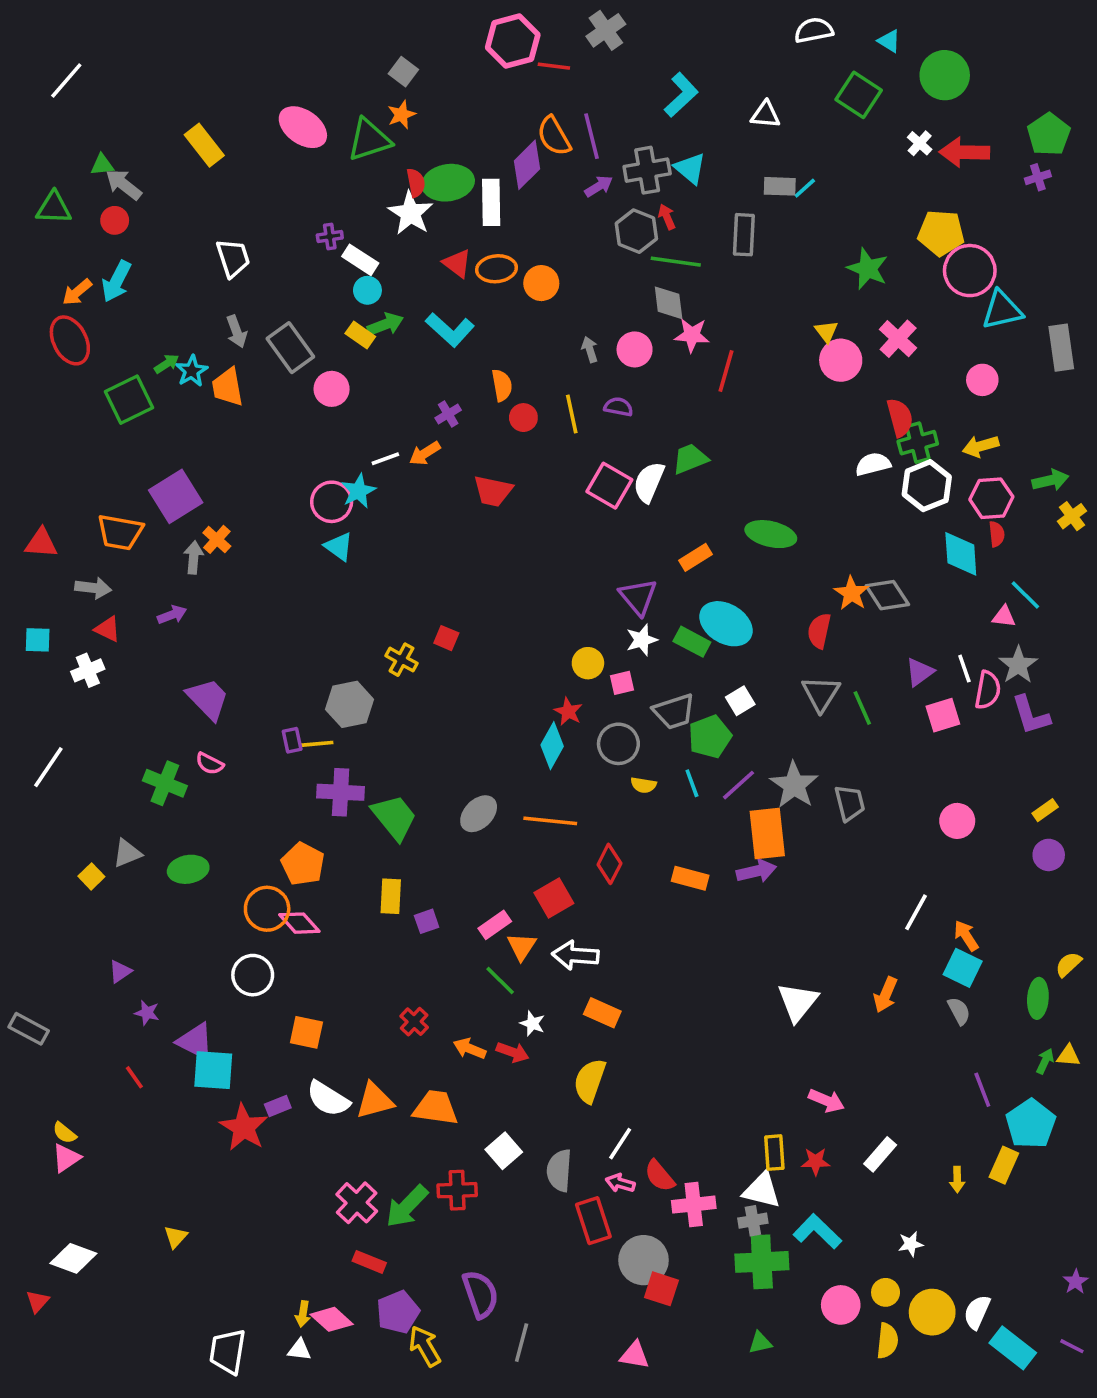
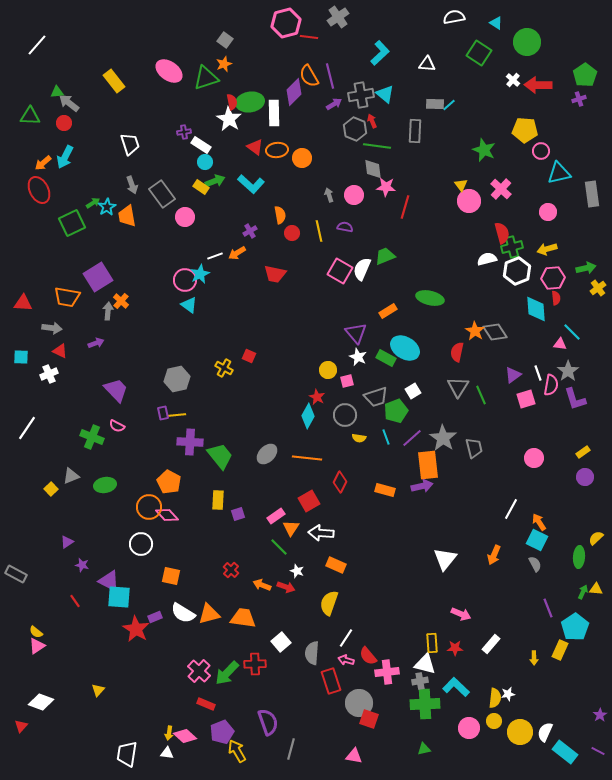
pink circle: (970, 271) -> (541, 151), size x0.6
white star: (642, 640) -> (358, 357), turned -30
gray hexagon: (350, 704) -> (177, 379), moved
yellow semicircle: (887, 1341) -> (495, 698), moved

